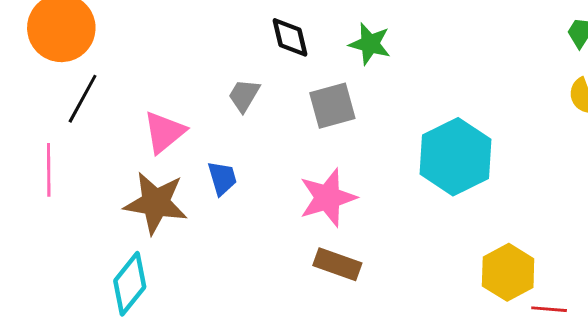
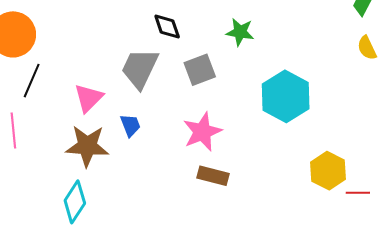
green star: (370, 44) -> (240, 32), moved
gray trapezoid: (244, 95) -> (140, 68), size x1.8

